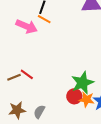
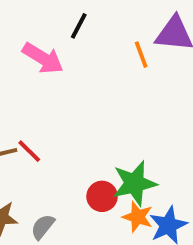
orange line: (44, 19) -> (141, 55), moved, turned 32
red circle: (74, 96) -> (102, 196), moved

